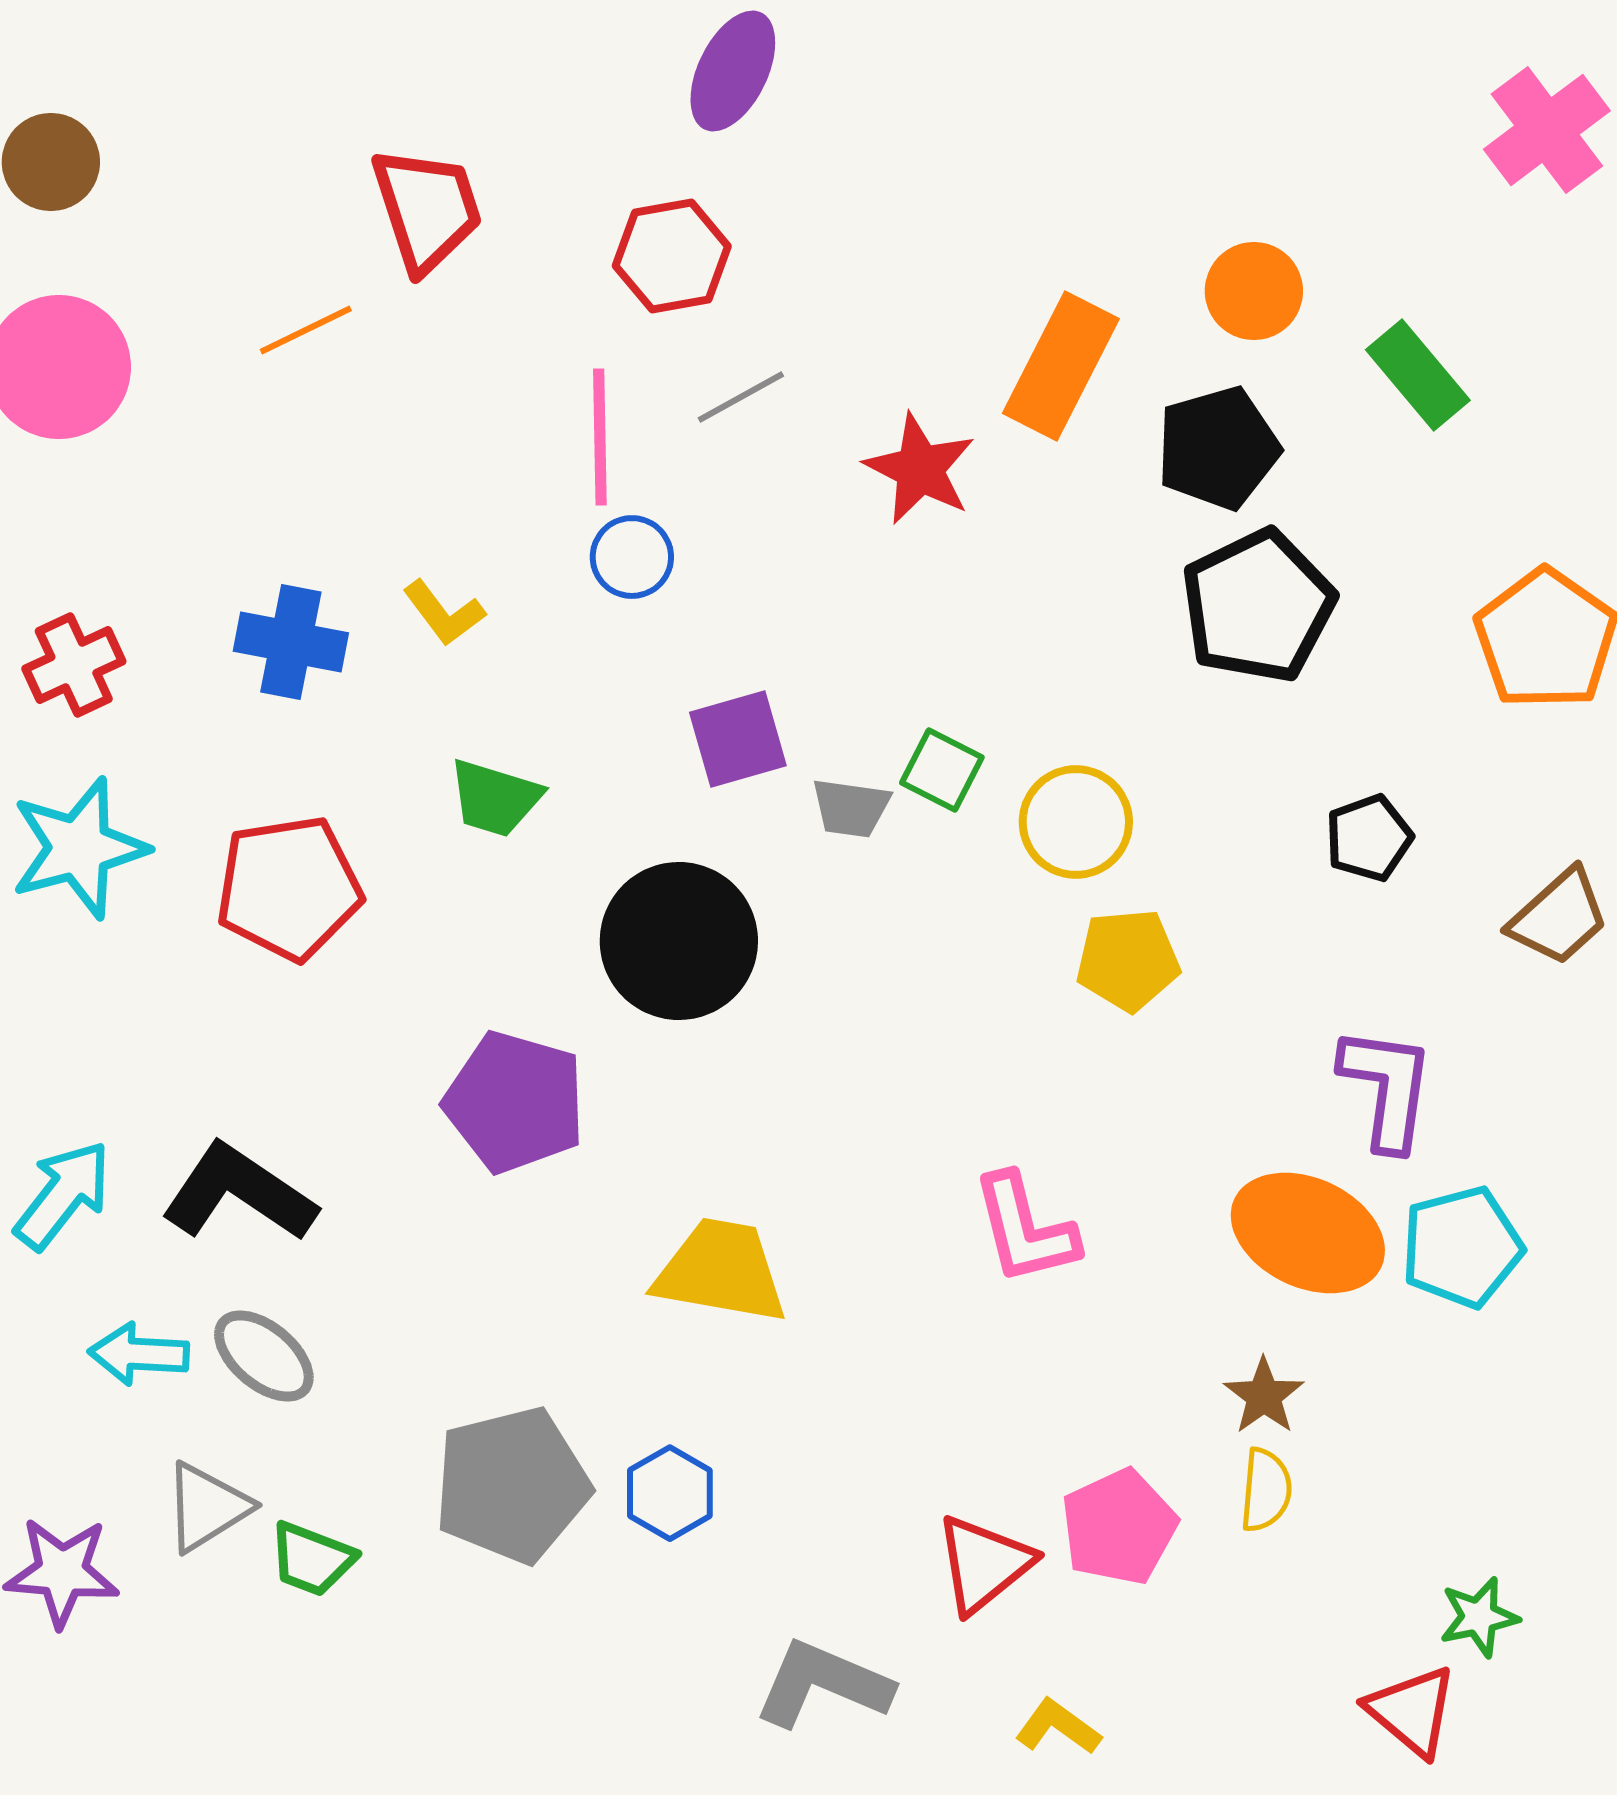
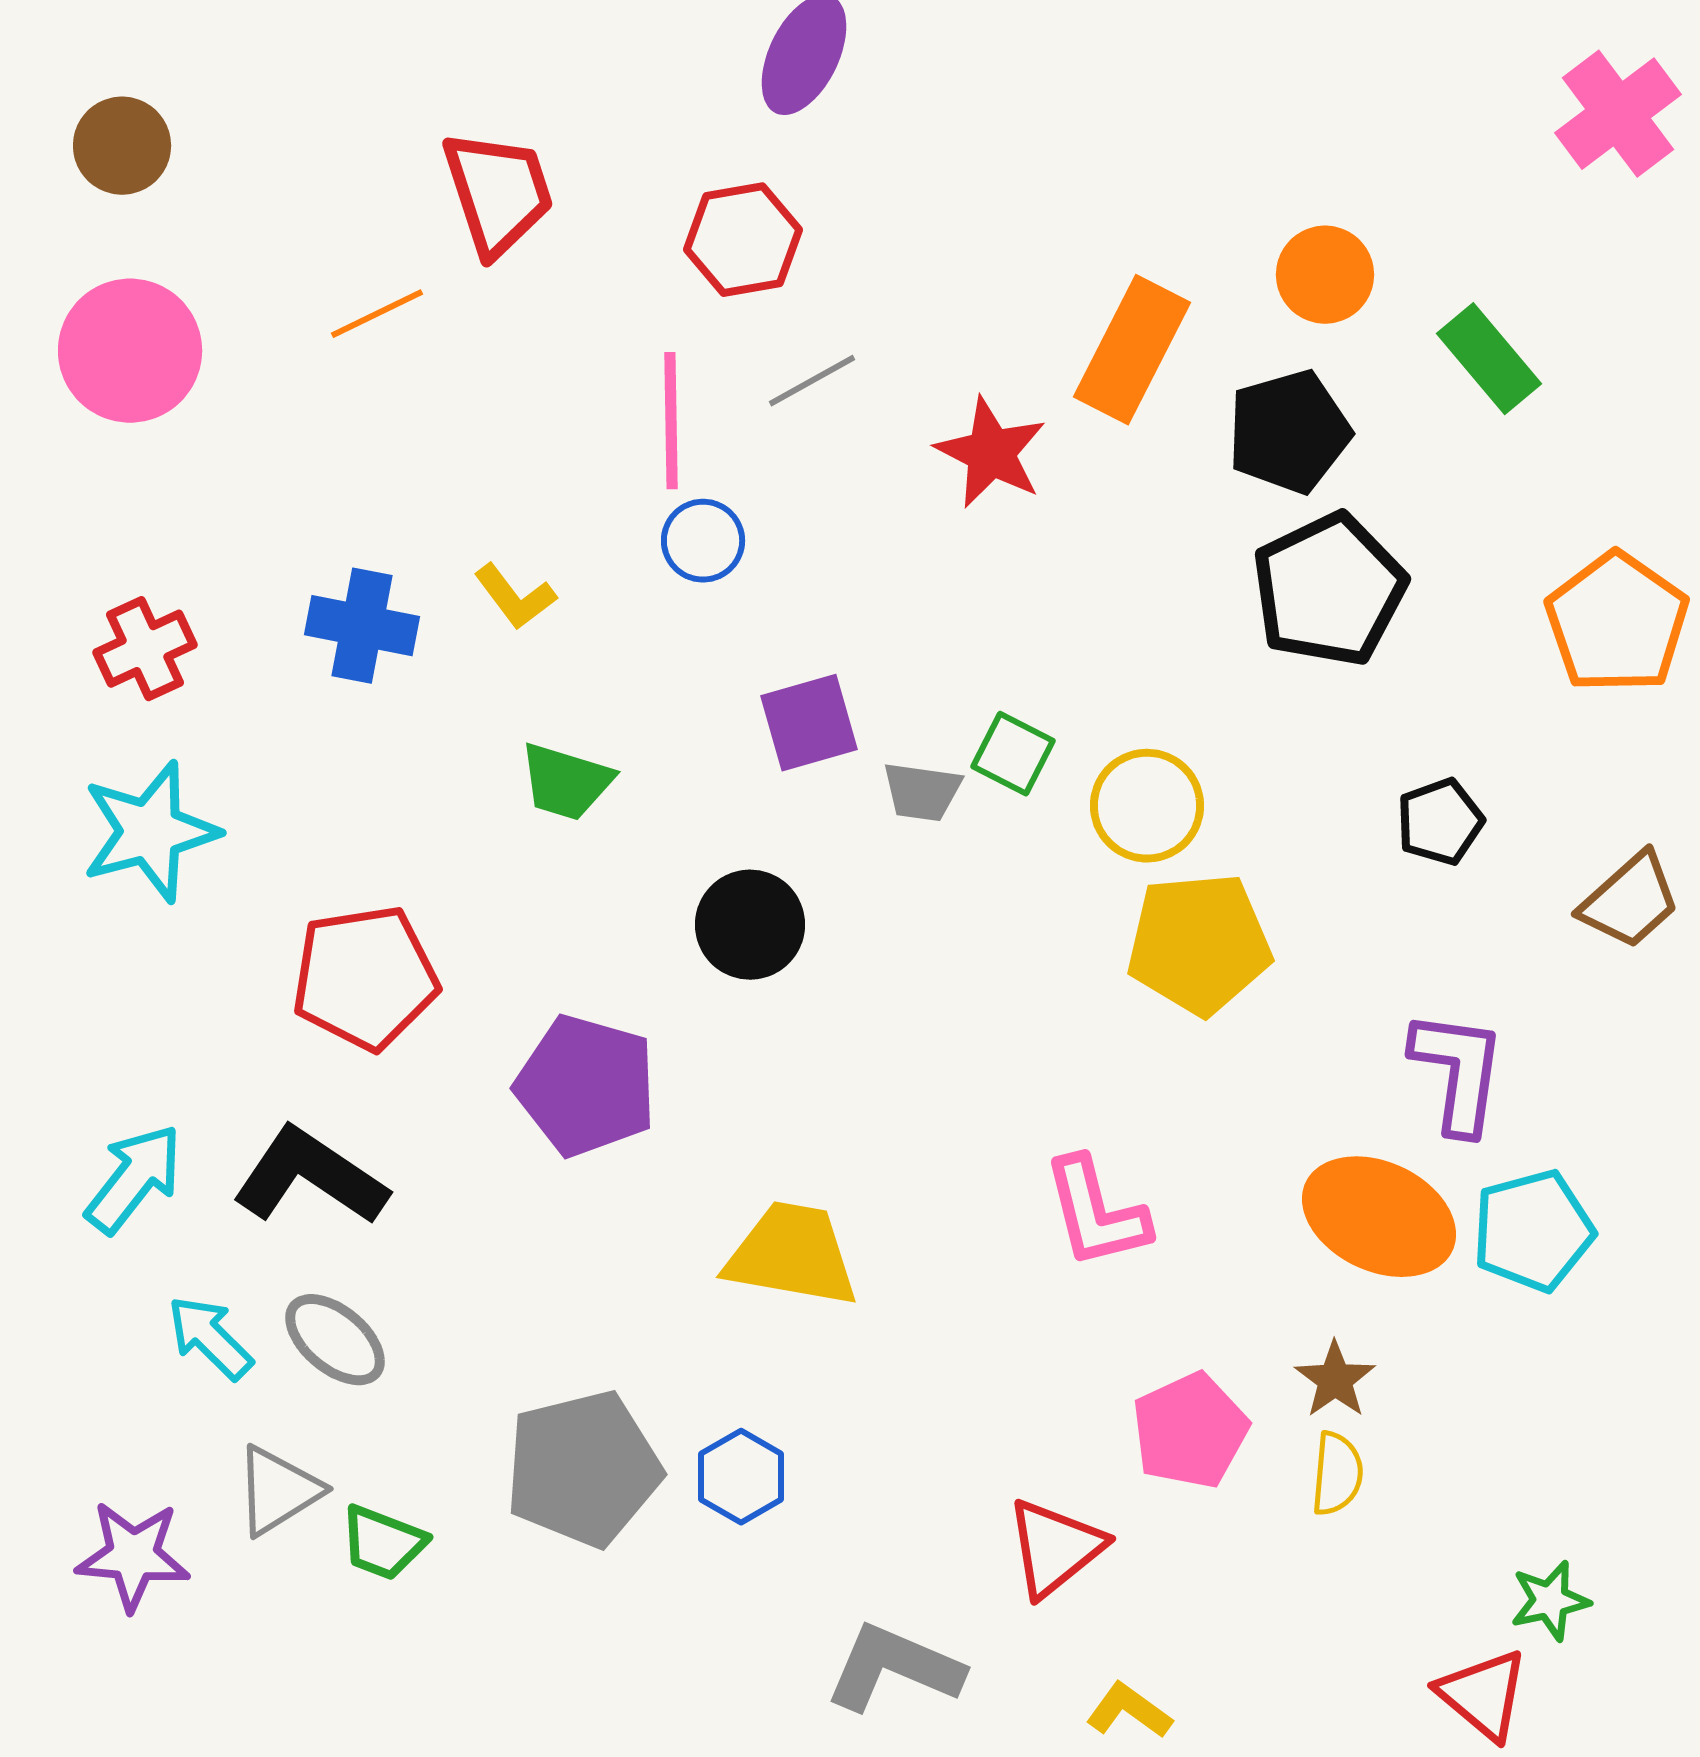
red pentagon: (289, 888) -> (365, 978), moved
black circle: (679, 941) -> (750, 925), size x0.7
yellow pentagon: (1128, 960) -> (1199, 944), size x1.4
cyan arrow: (139, 1354) -> (210, 1338), turned 42
pink pentagon: (1119, 1527) -> (1190, 1431), moved

